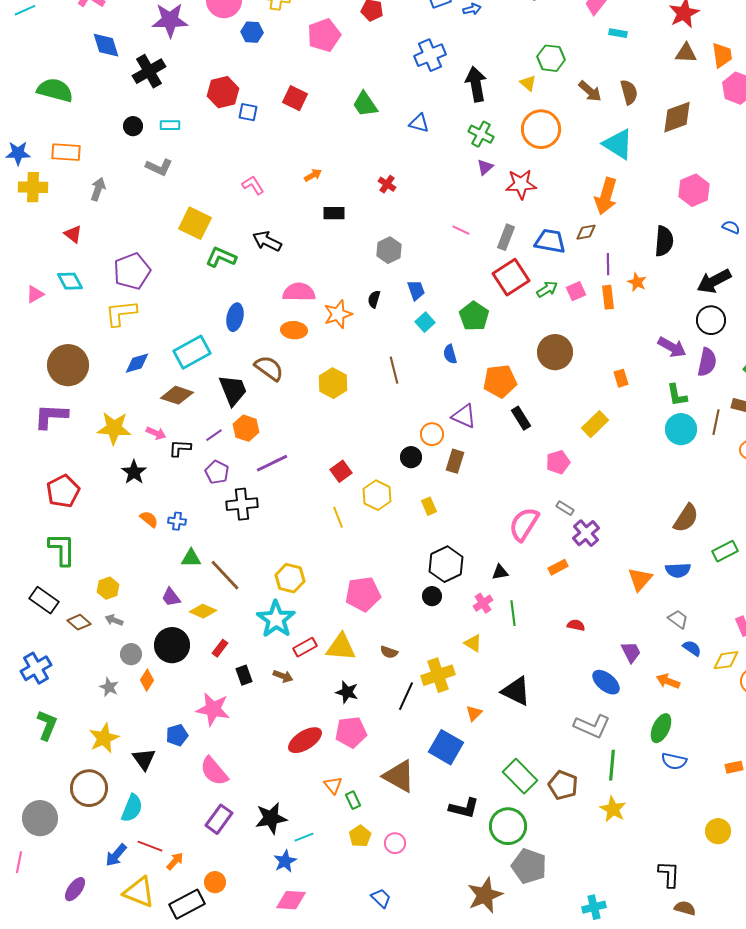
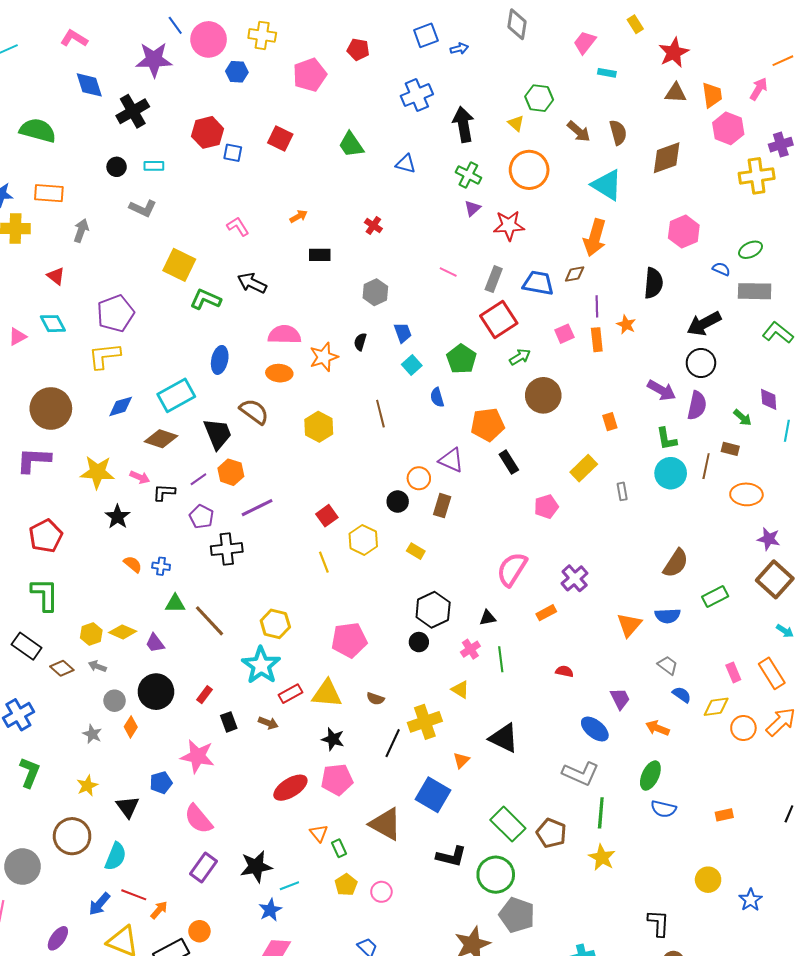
green arrow: (547, 289) -> (520, 357), moved
yellow rectangle: (429, 506) -> (416, 551), turned -36
gray rectangle: (565, 508) -> (622, 491), moved, turned 48
yellow diamond: (203, 611) -> (123, 632), moved
yellow star: (104, 738) -> (87, 786), size x0.7

